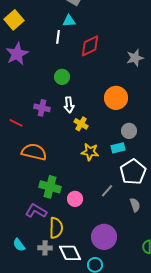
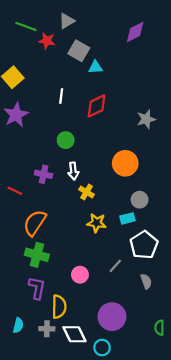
cyan triangle: (69, 21) -> (95, 67), moved
orange semicircle: (34, 152) -> (35, 223), turned -70
green cross: (50, 187) -> (37, 255), moved
purple L-shape: (36, 211) -> (37, 288), turned 70
cyan semicircle: (19, 245) -> (18, 325), turned -128

